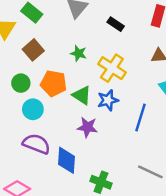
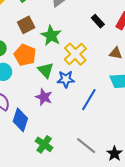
black rectangle: (116, 24) -> (98, 21), moved
brown square: (33, 50) -> (26, 25), moved
green star: (78, 53) -> (51, 36), size x1.5

